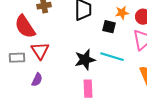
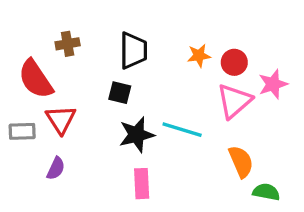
black square: (109, 27) -> (120, 93), moved

